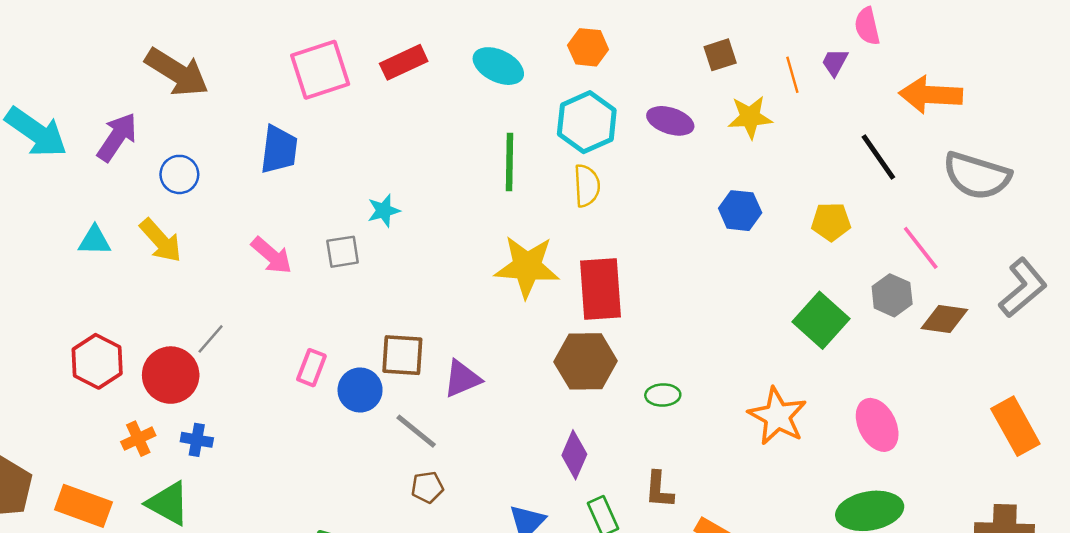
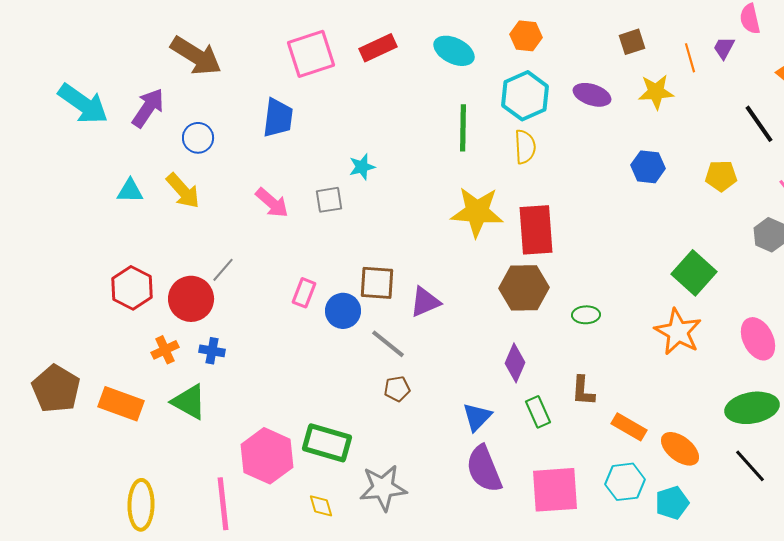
green square: (821, 320) -> (694, 273), moved

